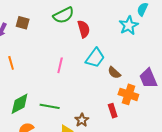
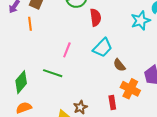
orange line: (11, 63) -> (30, 24), moved
green diamond: (20, 104) -> (21, 82), turned -30
green line: (50, 106) -> (53, 73), moved

